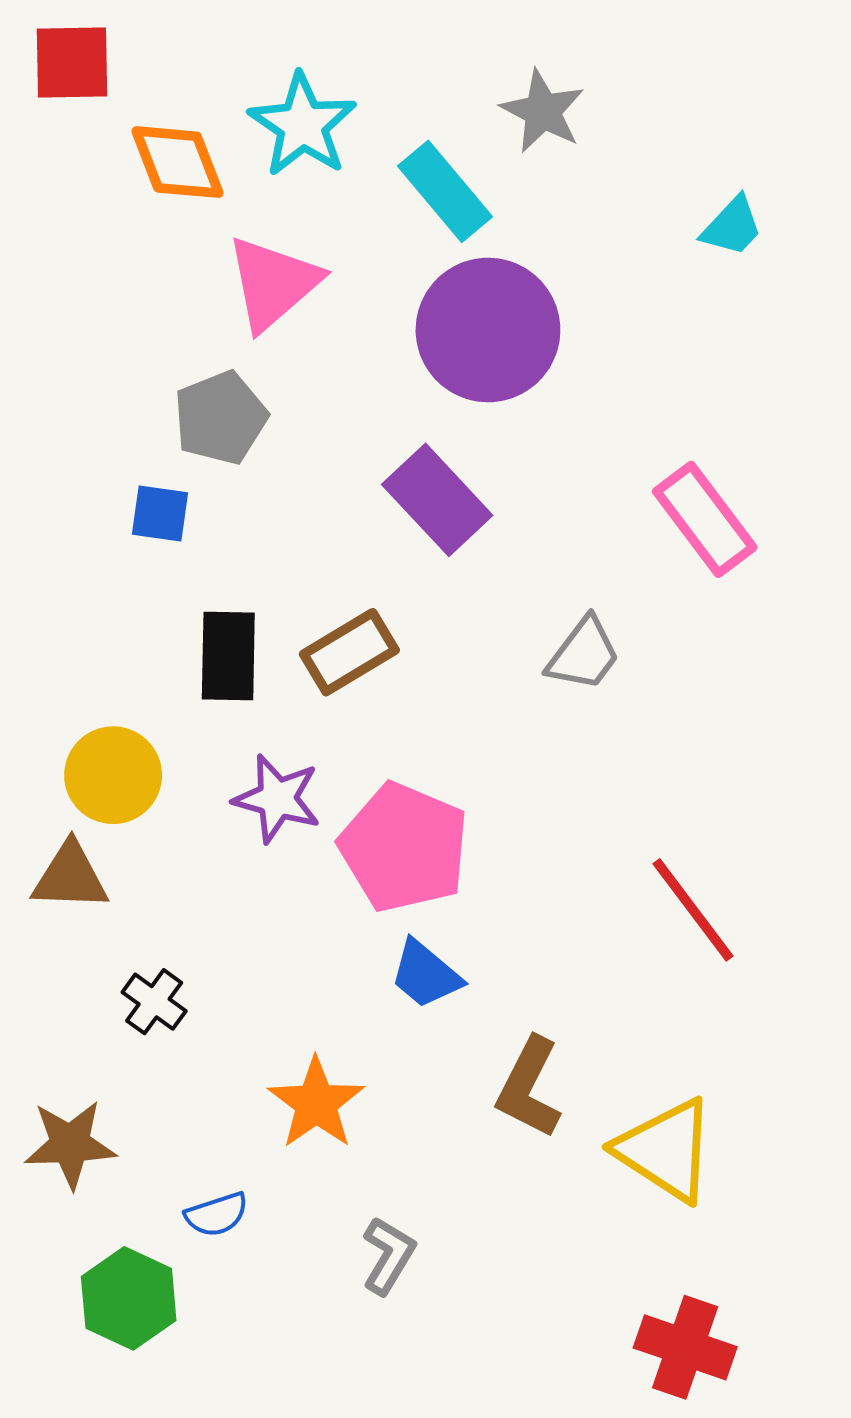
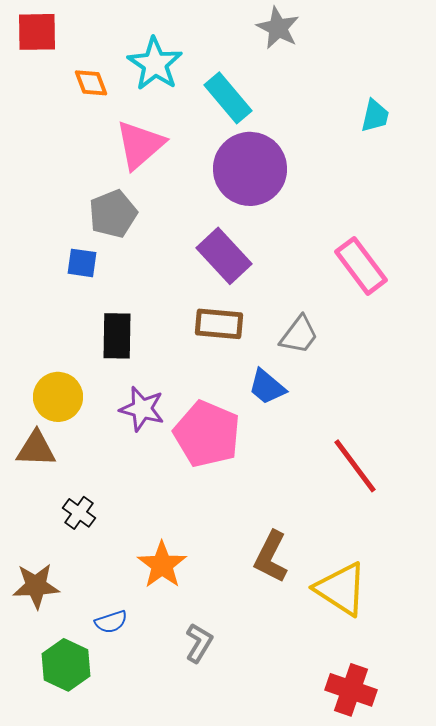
gray star: (543, 111) -> (278, 28), moved
orange diamond: (178, 162) -> (91, 83), size x0.7
cyan trapezoid: (732, 226) -> (375, 116), turned -30
brown rectangle: (349, 652) -> (219, 324), moved, turned 36
blue trapezoid: (426, 974) -> (267, 387), moved

